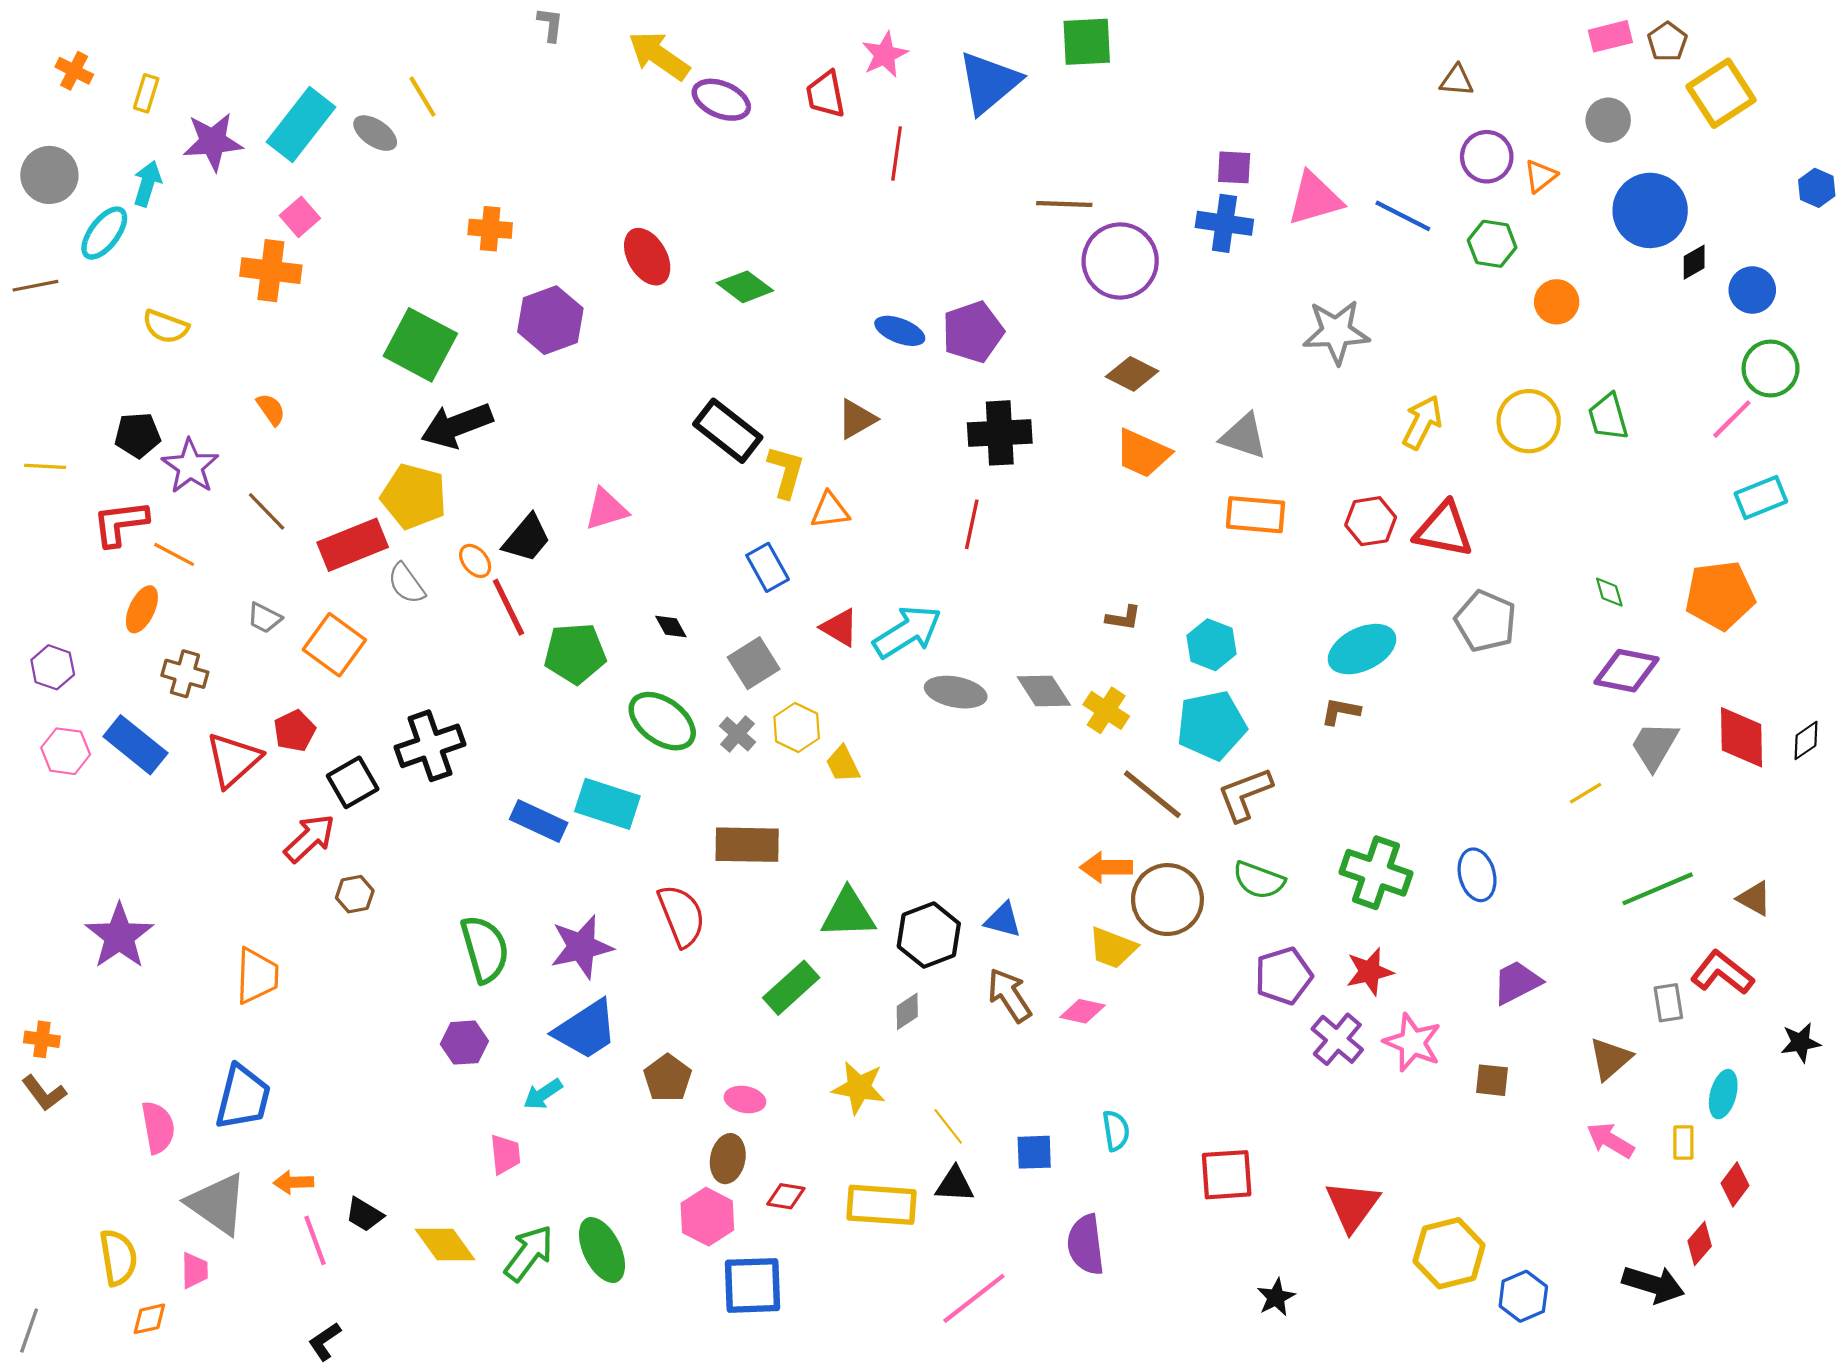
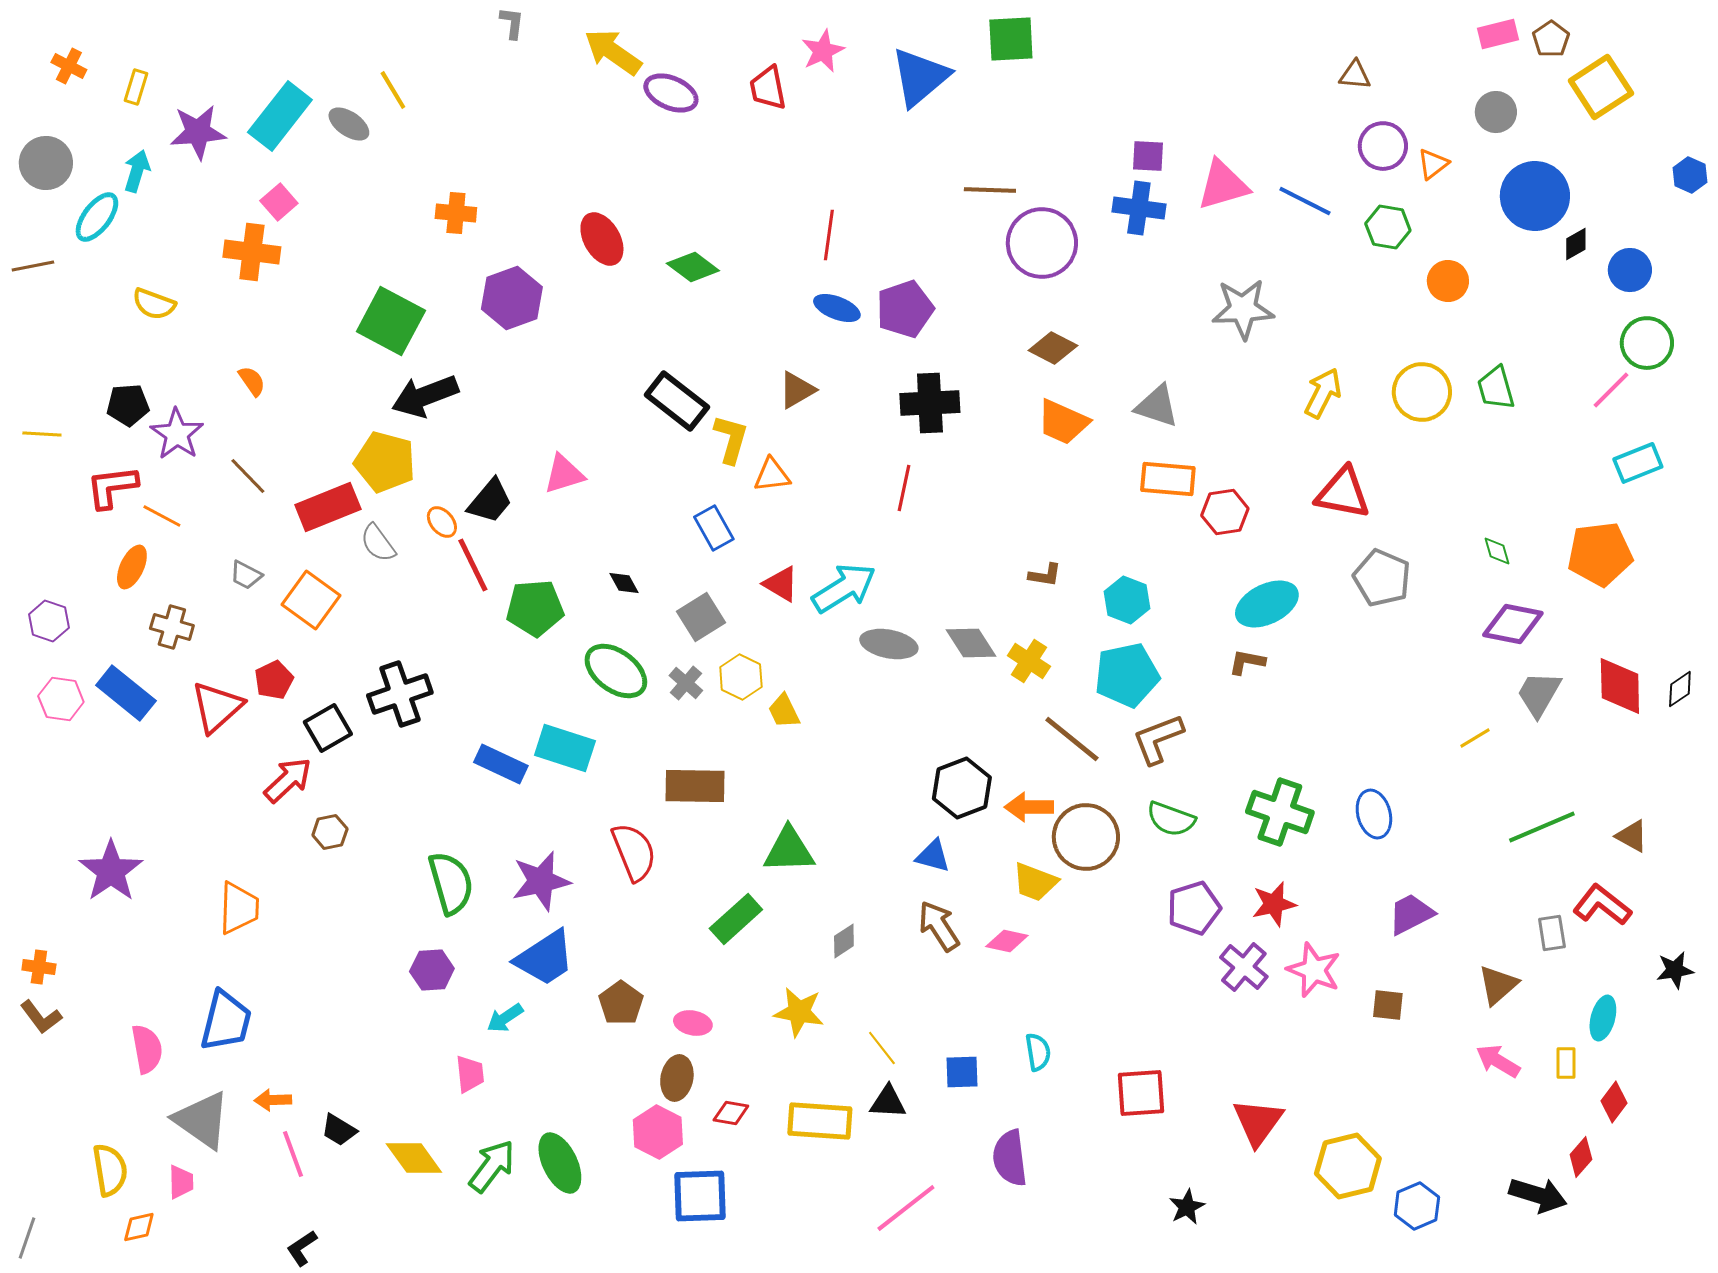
red line: (897, 153) -> (829, 235), moved
red hexagon: (1371, 521) -> (1225, 512), moved
black hexagon: (929, 935) -> (962, 788), moved

